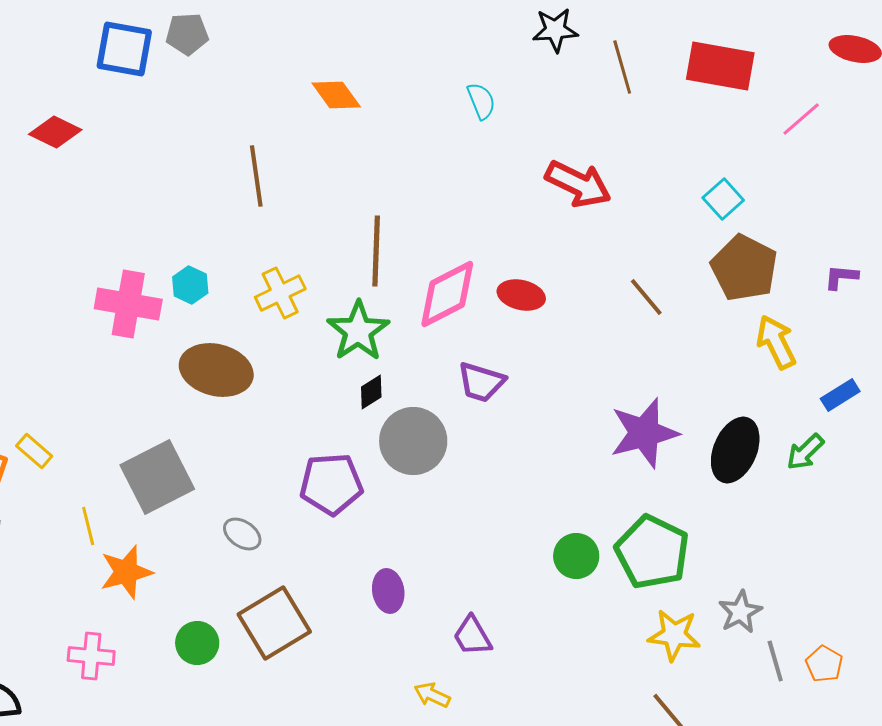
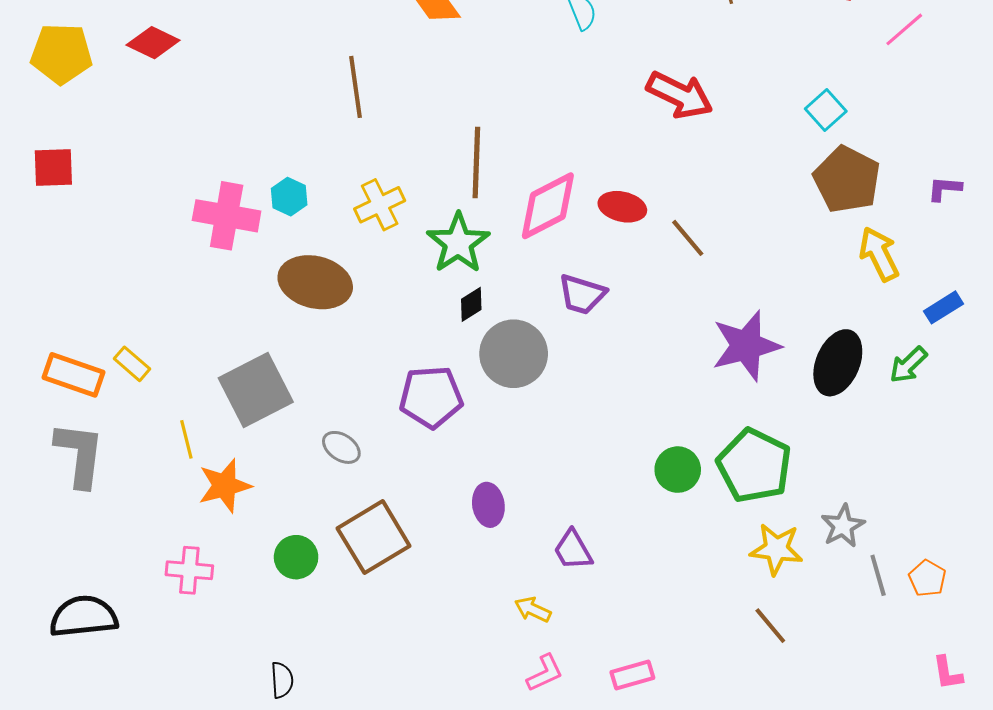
brown line: (646, 297) -> (688, 238), moved

